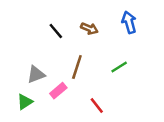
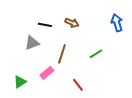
blue arrow: (129, 22) -> (117, 23), moved
black line: (56, 31) -> (45, 25), turned -40
gray triangle: (36, 74) -> (32, 43), moved

